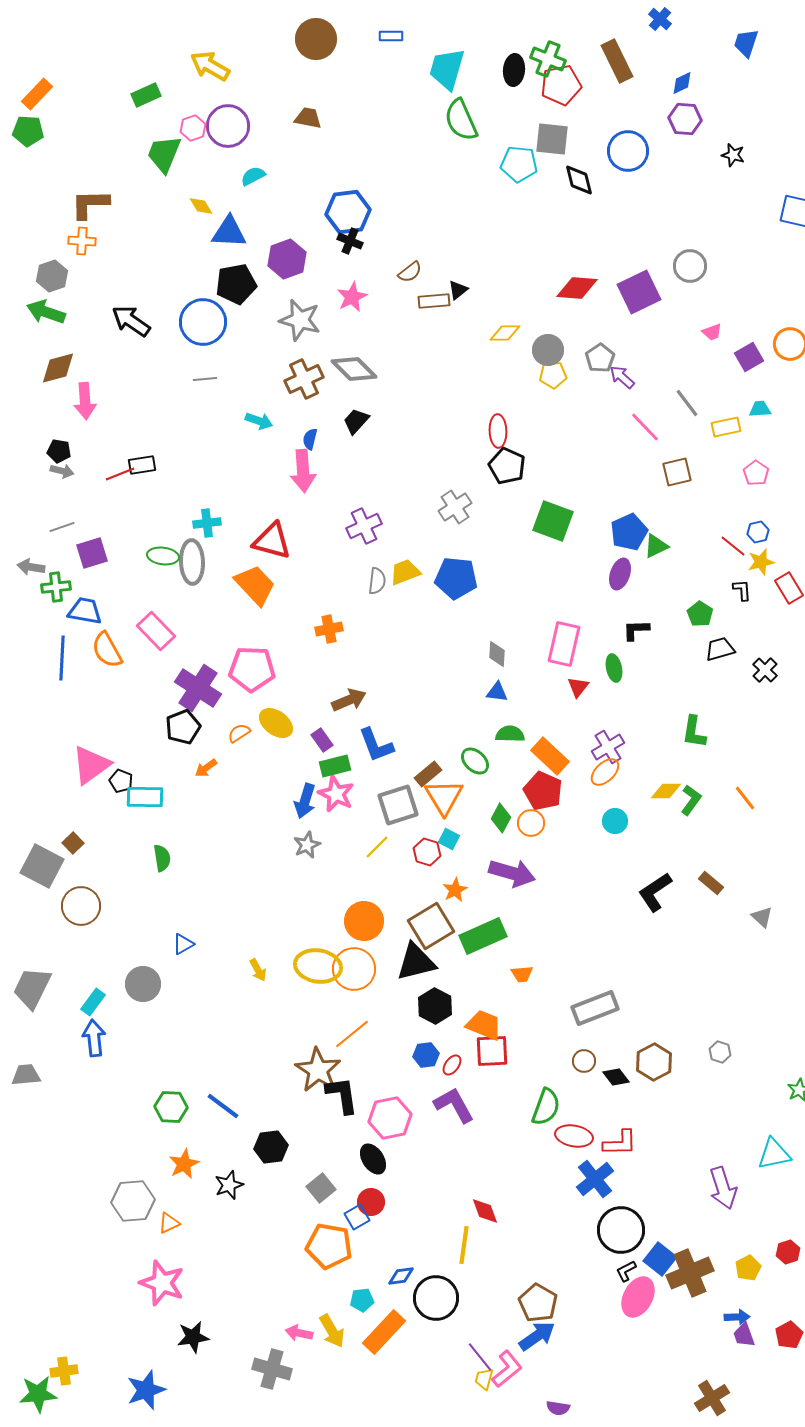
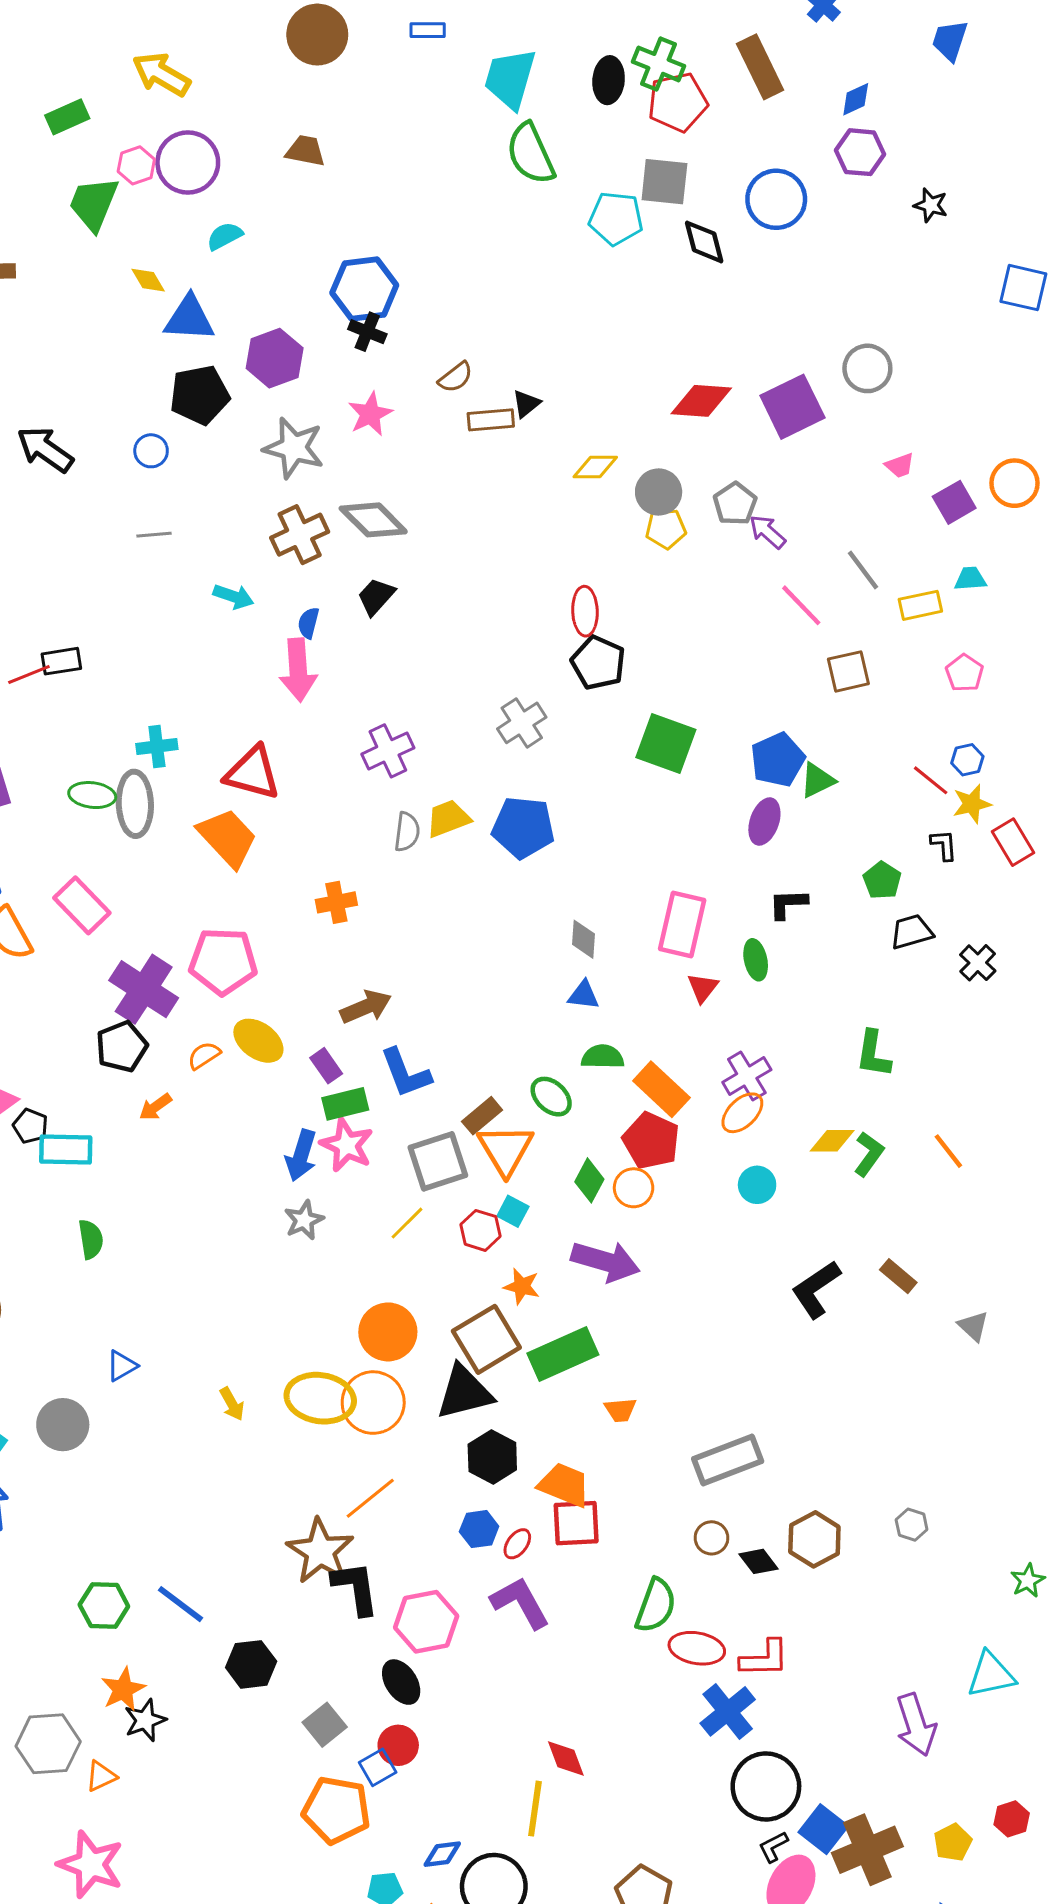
blue circle: (203, 322) -> (151, 451), size x0.5
orange star: (455, 890) -> (522, 1286), turned -30
black star: (229, 1185) -> (145, 1720), moved

